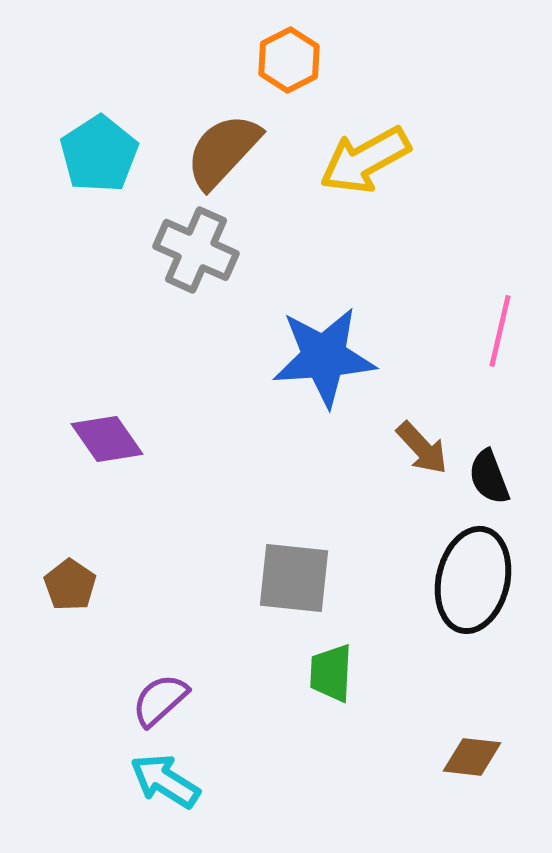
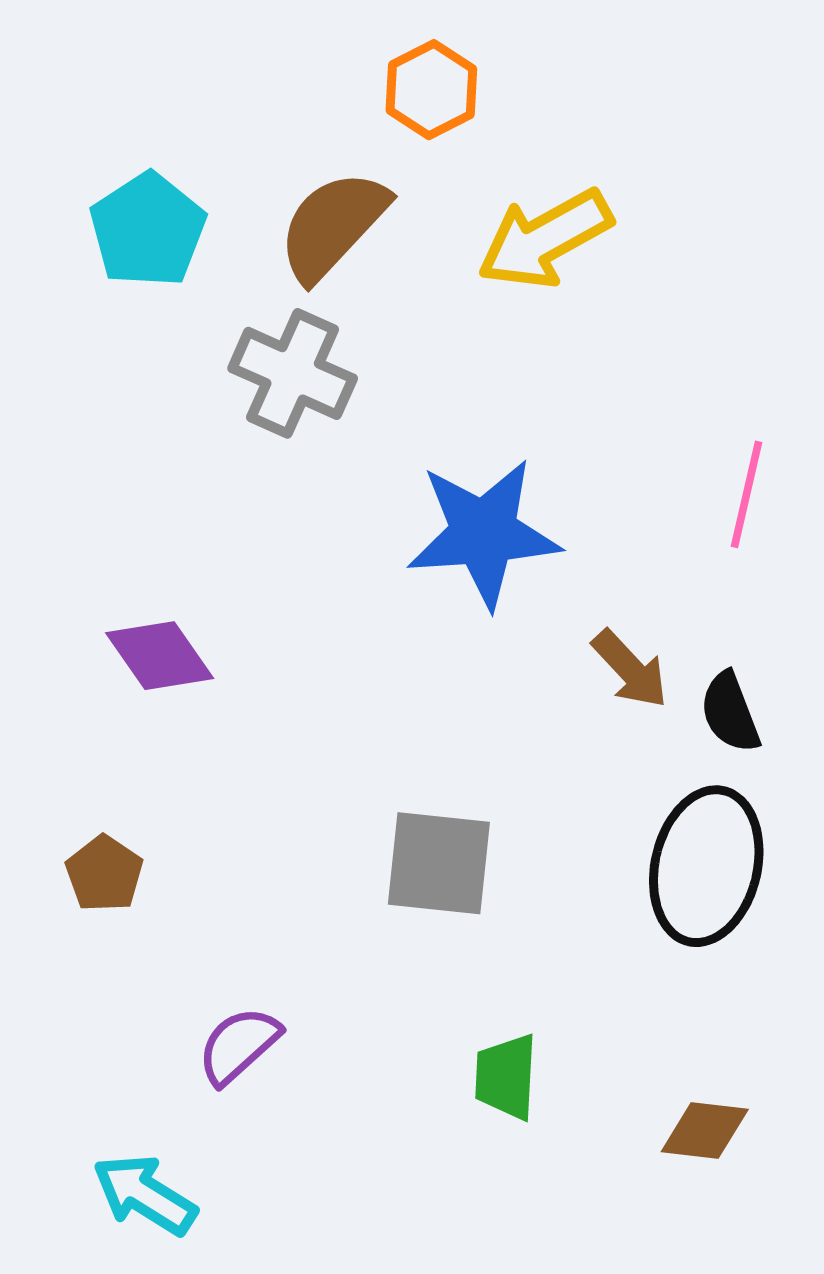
green trapezoid: (331, 673) -> (506, 1077), moved
cyan arrow: (165, 781) -> (145, 1195), moved

